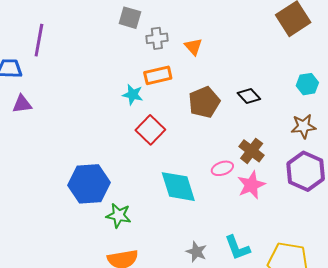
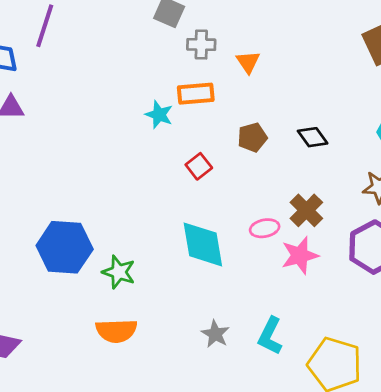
brown pentagon: (204, 102) -> (252, 137), size x0.7
red square: (150, 130) -> (199, 166), moved, size x0.7
blue hexagon: (89, 184) -> (65, 247), moved
cyan L-shape: (237, 248) -> (270, 336), turned 40

